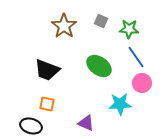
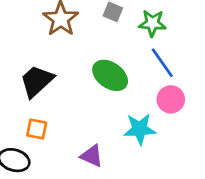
black trapezoid: (47, 70) -> (37, 81), turned 116

